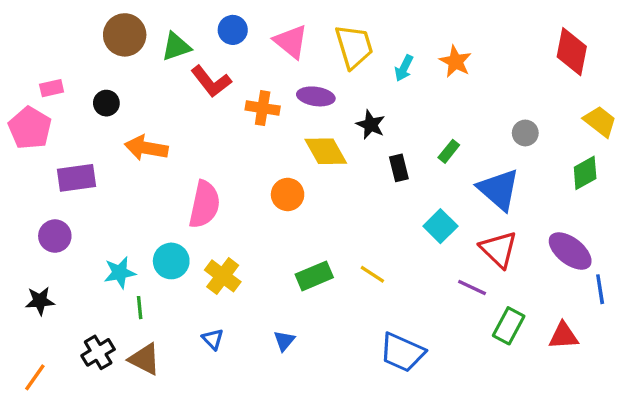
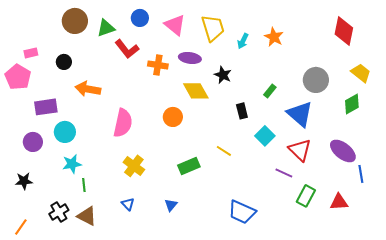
gray circle: (525, 133) -> (316, 80), size x1.6
black rectangle: (399, 168) -> (242, 111), moved
cyan circle: (171, 261) -> (65, 132), moved
yellow line: (372, 274) -> (224, 151), moved

